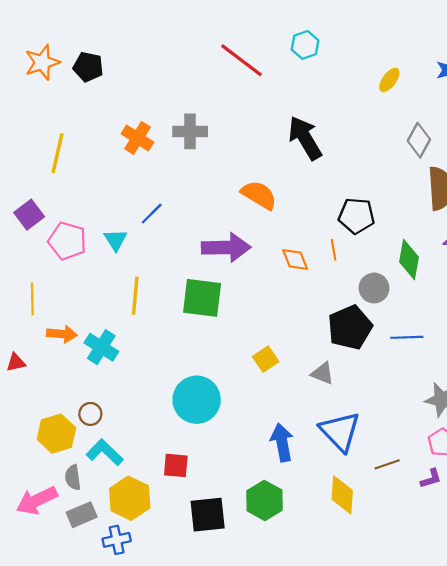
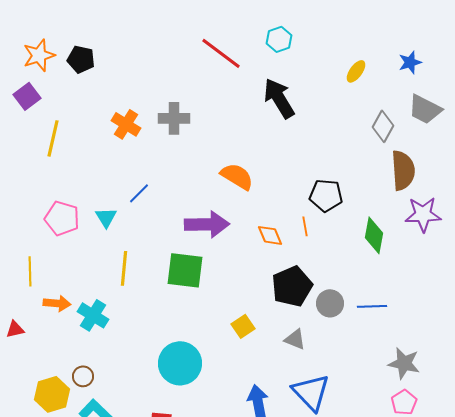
black arrow: (305, 138) -> (279, 98), moved
purple square: (29, 215) -> (27, 96), moved
gray circle: (374, 288) -> (330, 303), moved
black pentagon: (350, 327) -> (292, 286), moved

